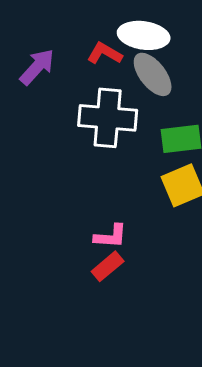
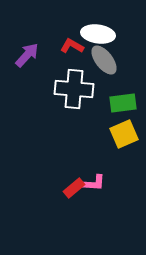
pink L-shape: (111, 236) -> (94, 183), moved

